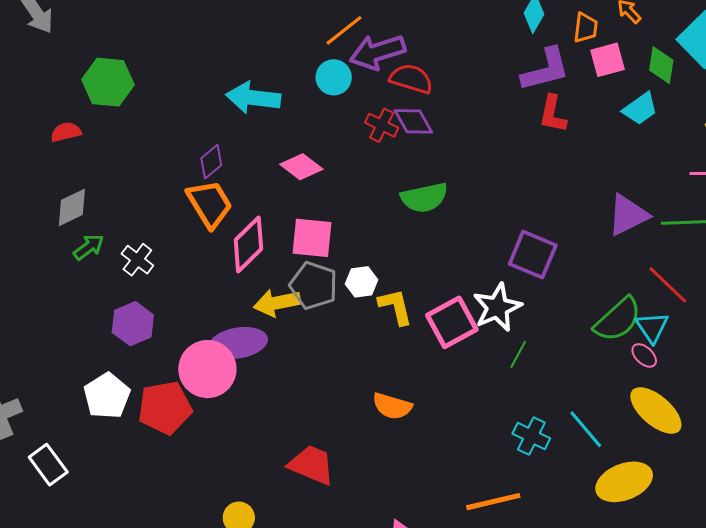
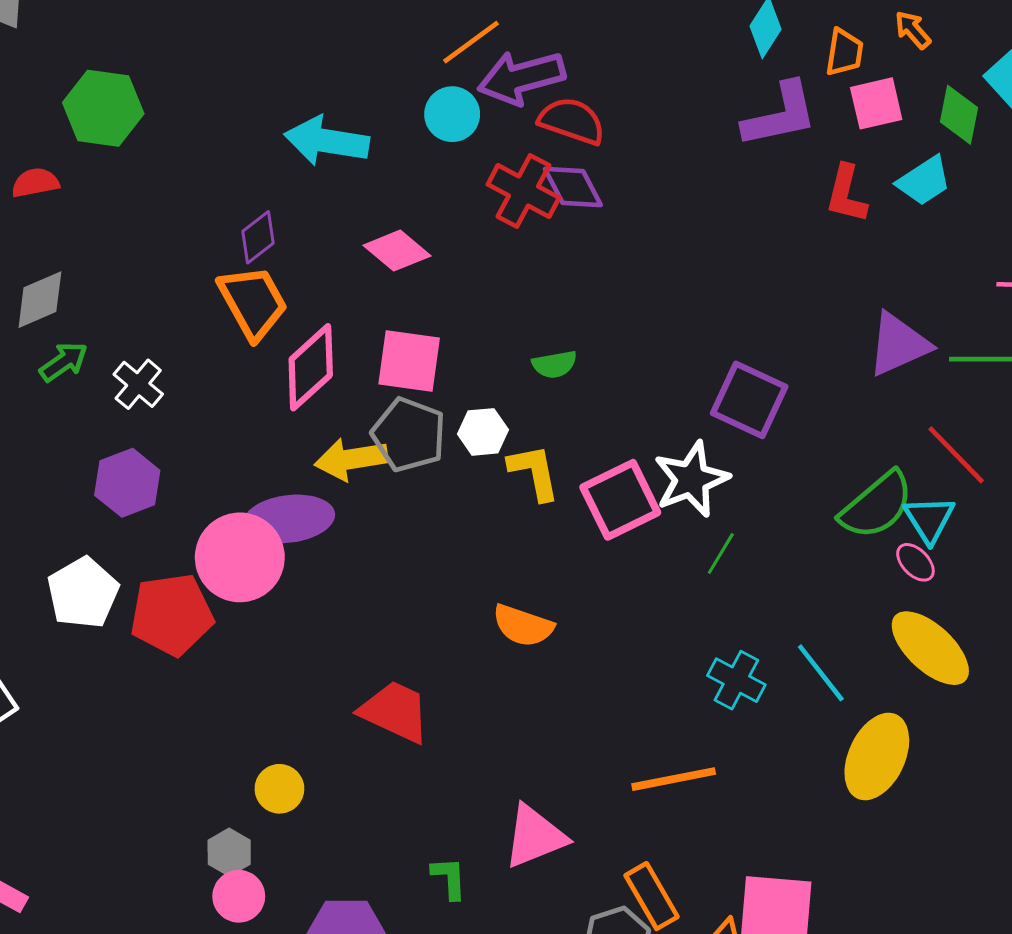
red L-shape: (553, 114) -> (846, 194), moved
red cross: (382, 125) -> (524, 191), size x1.4
green semicircle: (424, 198) -> (554, 364), moved, size x0.6
yellow ellipse: (624, 482) -> (877, 756), turned -46

